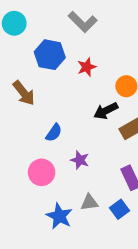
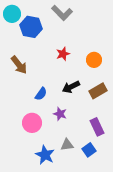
blue hexagon: (50, 55) -> (31, 27), moved
red star: (87, 67) -> (63, 54), moved
black arrow: (106, 111) -> (71, 87), moved

